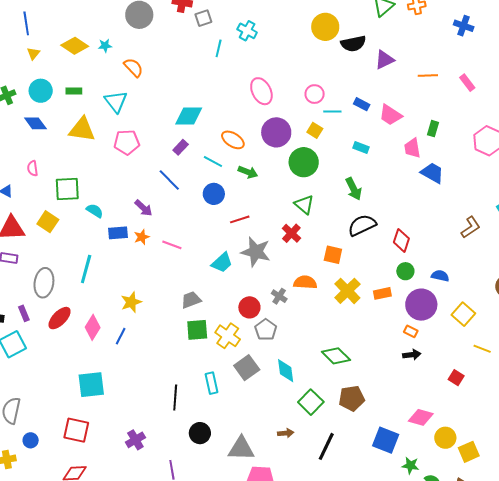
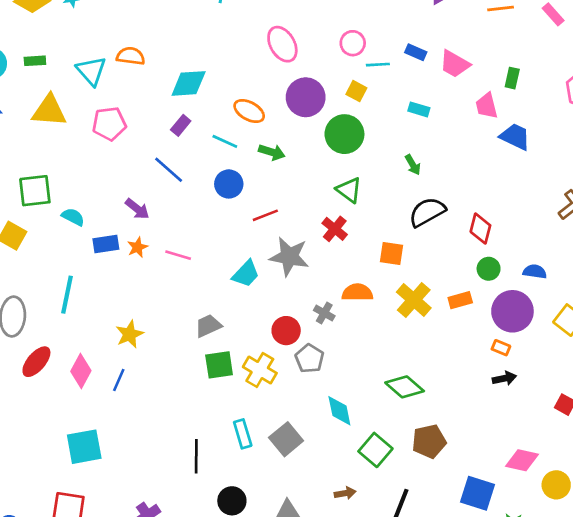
orange semicircle: (133, 67) -> (131, 56), moved, turned -35
green arrow: (354, 189) -> (413, 165), size x0.7
gray square: (247, 368) -> (286, 439), moved

